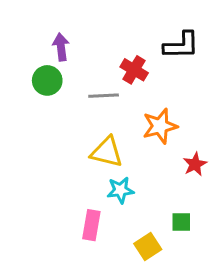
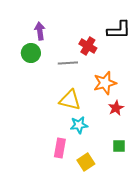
red star: (195, 164) -> (116, 108), moved
yellow square: (148, 246) -> (86, 162), moved

